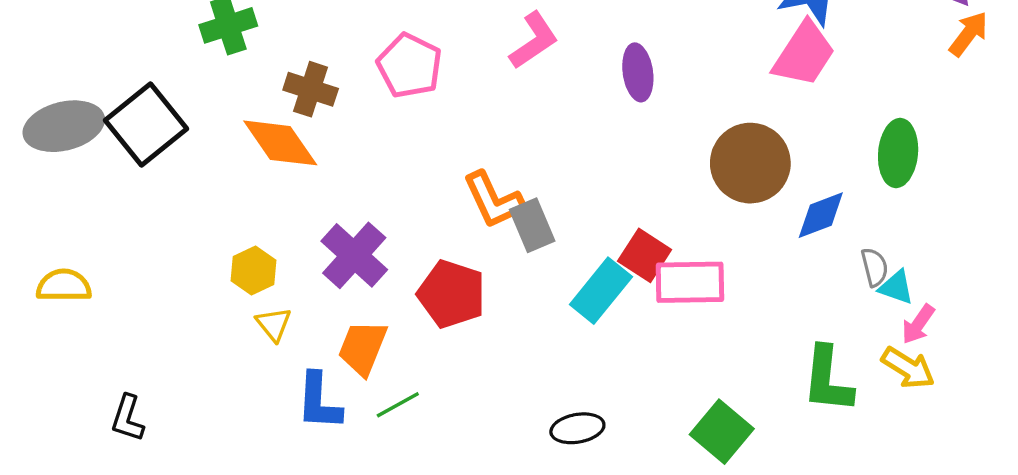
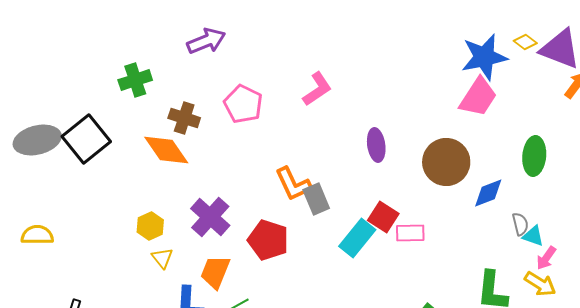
purple ellipse: (638, 72) -> (376, 145), moved
pink rectangle: (690, 282) -> (410, 233), size x0.7

